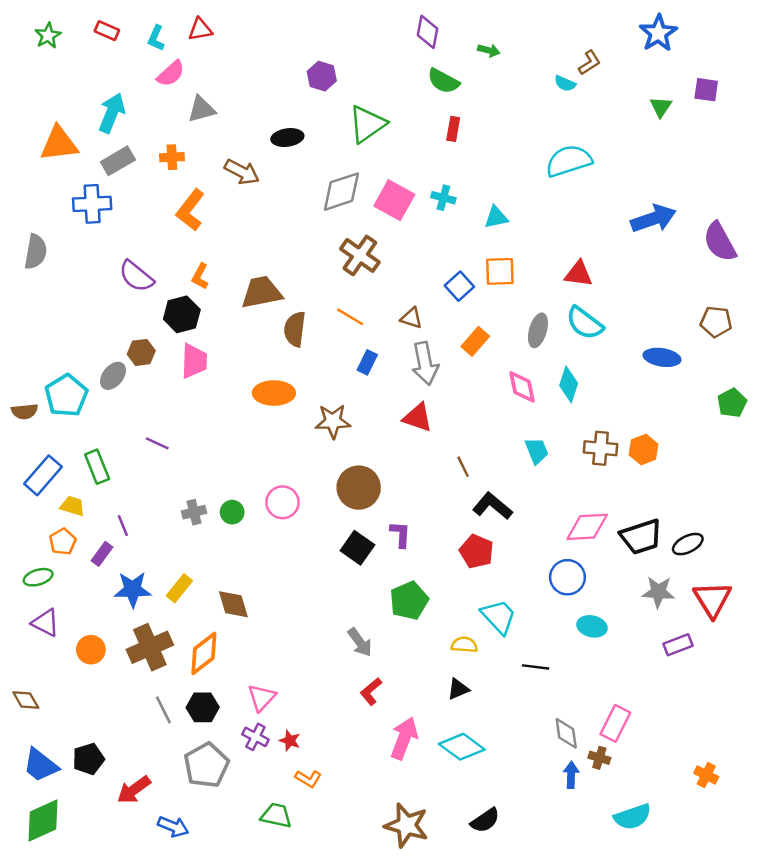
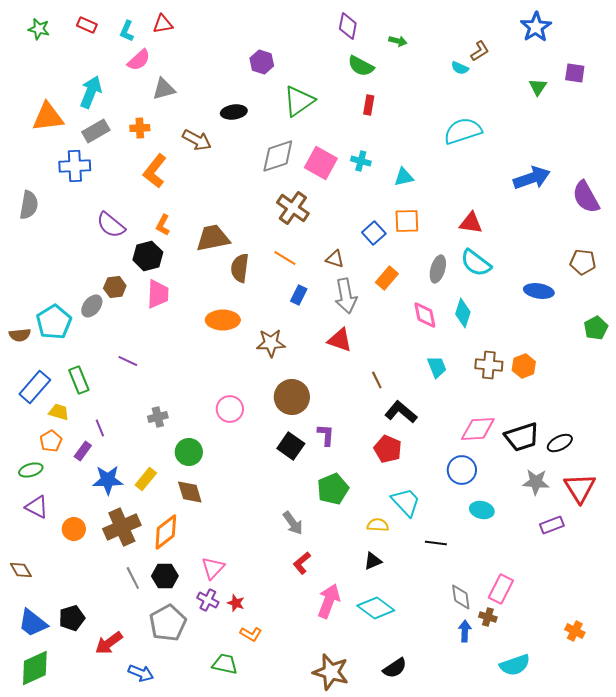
green star: (48, 36) -> (39, 29), turned -30
green circle: (232, 512) -> (189, 452), moved, size x1.4

